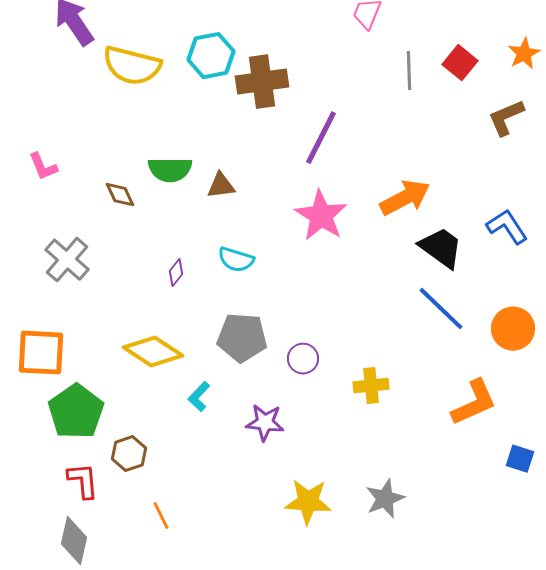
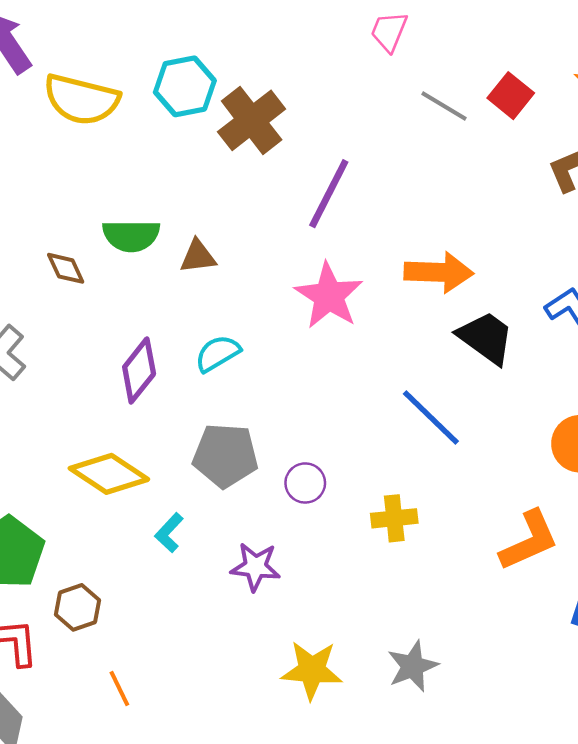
gray line: (409, 71) -> (444, 106), turned -57
brown cross: (262, 82) -> (252, 120), turned -30
orange arrow: (405, 198) -> (439, 272), turned 30
cyan semicircle: (236, 260) -> (218, 353), turned 132
purple diamond: (176, 273) -> (139, 370), size x1.8
blue line: (441, 309) -> (431, 418), moved

